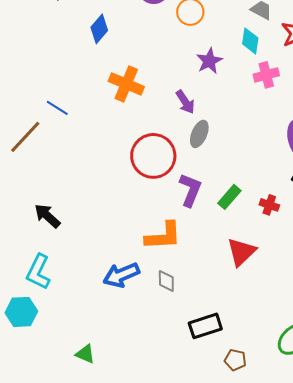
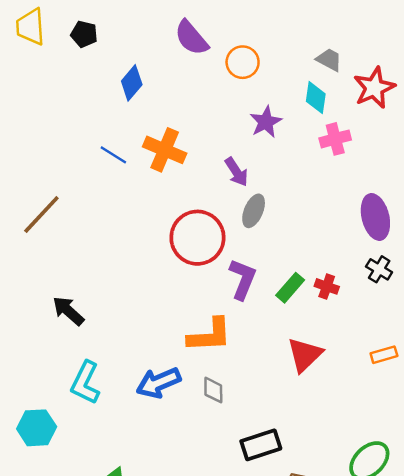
blue line: (57, 108) -> (113, 155), moved
red cross: (269, 205) -> (327, 286), moved
cyan L-shape: (38, 272) -> (85, 383), moved

